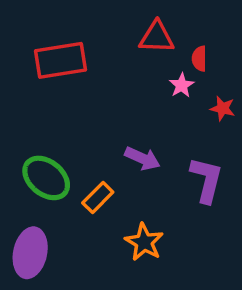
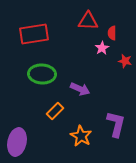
green ellipse: (46, 178) -> (42, 74), moved, turned -36
purple L-shape: (207, 180) -> (116, 124), moved

